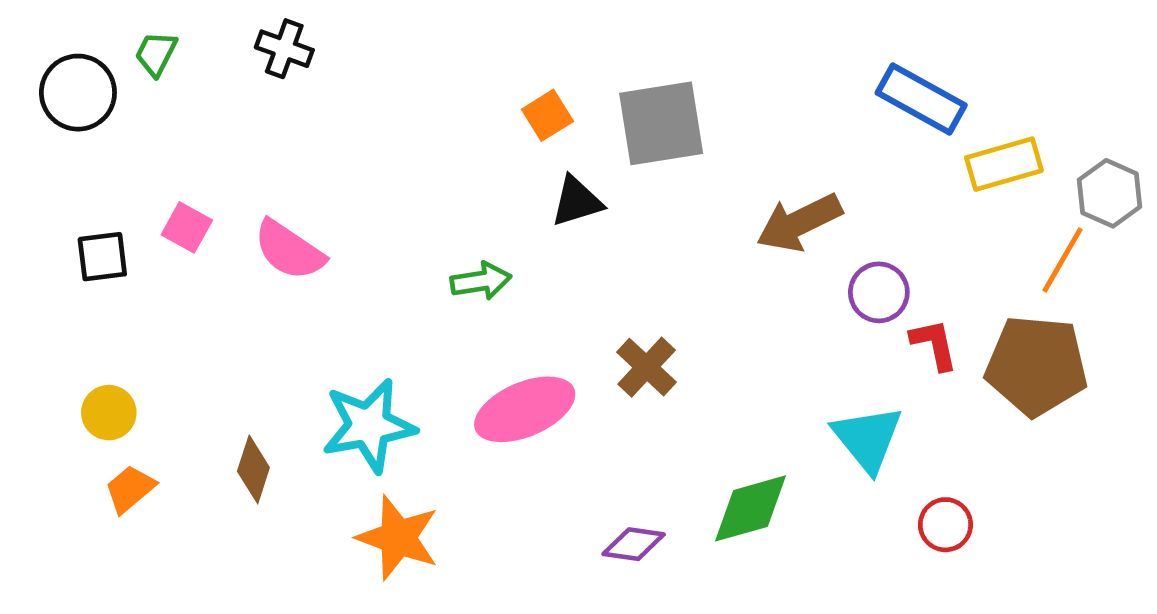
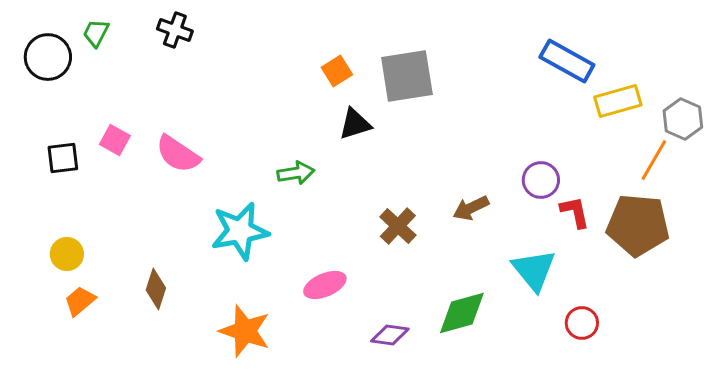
brown arrow: (799, 223) -> (471, 208), moved, size x0.7
pink ellipse: (525, 409) -> (325, 285), moved, size x0.7
cyan star: (369, 426) -> (240, 231), moved

